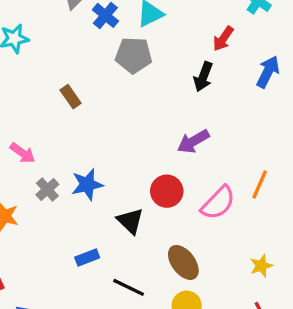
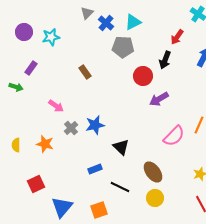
red circle: (167, 191) -> (143, 76), moved

